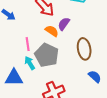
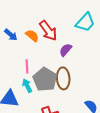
orange semicircle: (52, 31) -> (32, 36), moved
brown ellipse: (84, 49) -> (63, 78), moved

